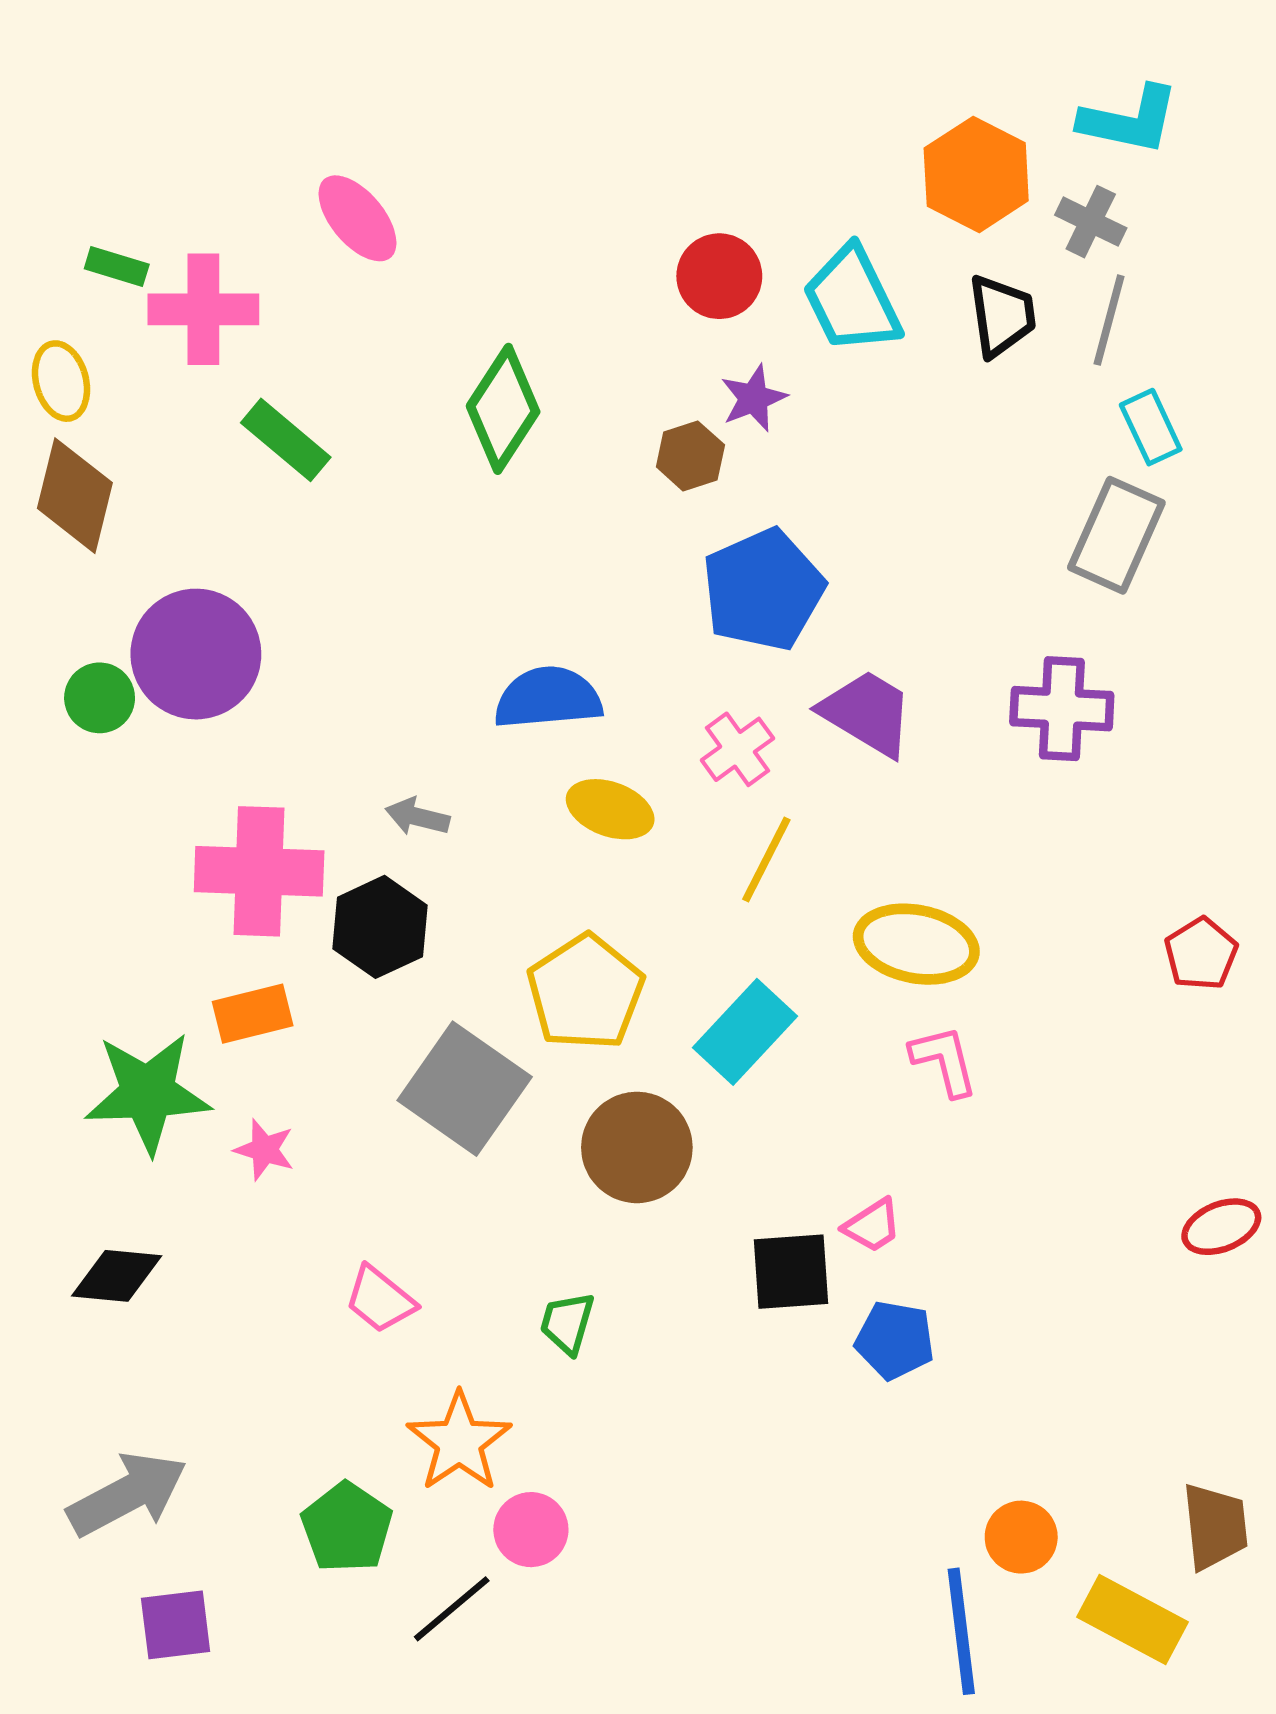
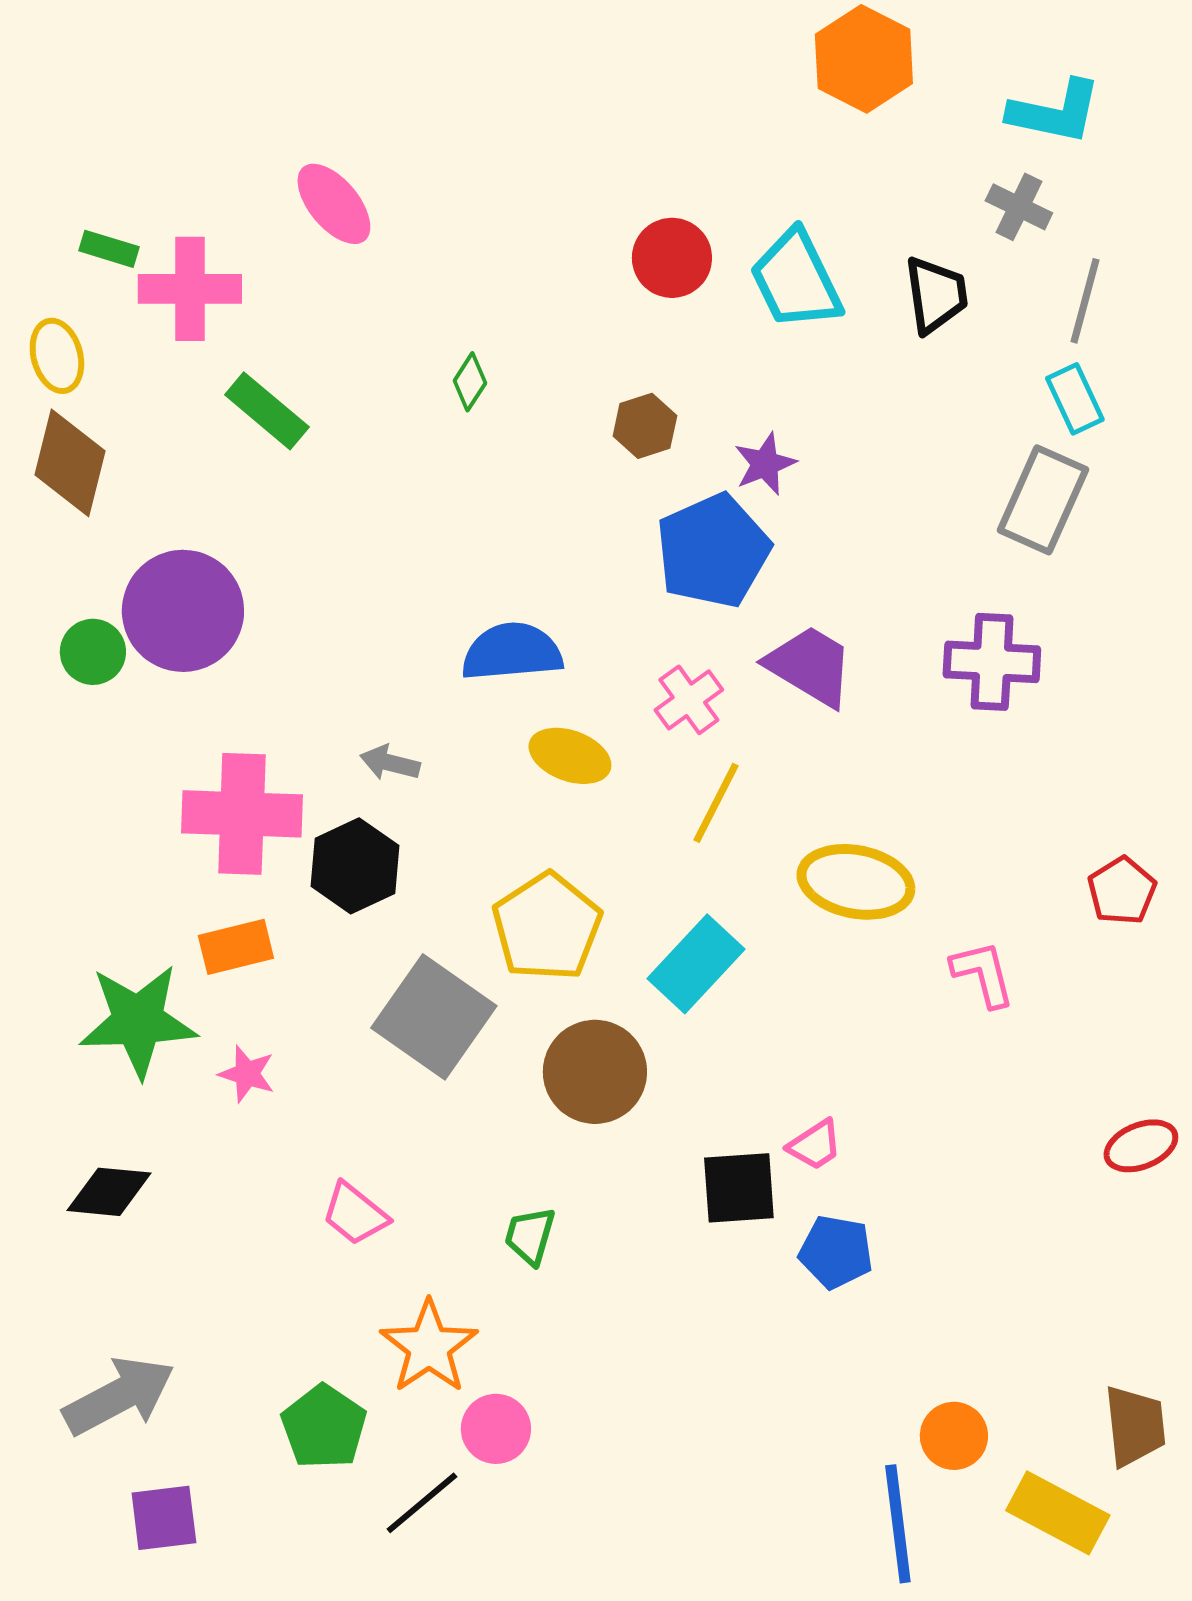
orange hexagon: (976, 174) -> (864, 59), moved
gray line: (1109, 320) -> (1085, 301), moved
purple star: (754, 398) -> (765, 464), moved
green diamond: (503, 409) -> (470, 382), size x0.5
pink L-shape: (944, 1061) -> (983, 974), moved

